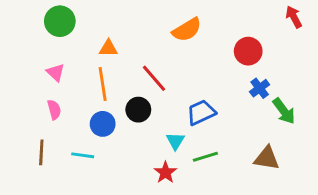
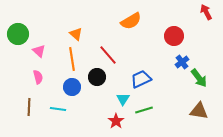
green circle: (60, 21) -> (18, 34), moved
orange triangle: (108, 48) -> (76, 34), turned 40
brown triangle: (267, 158) -> (199, 111), moved

